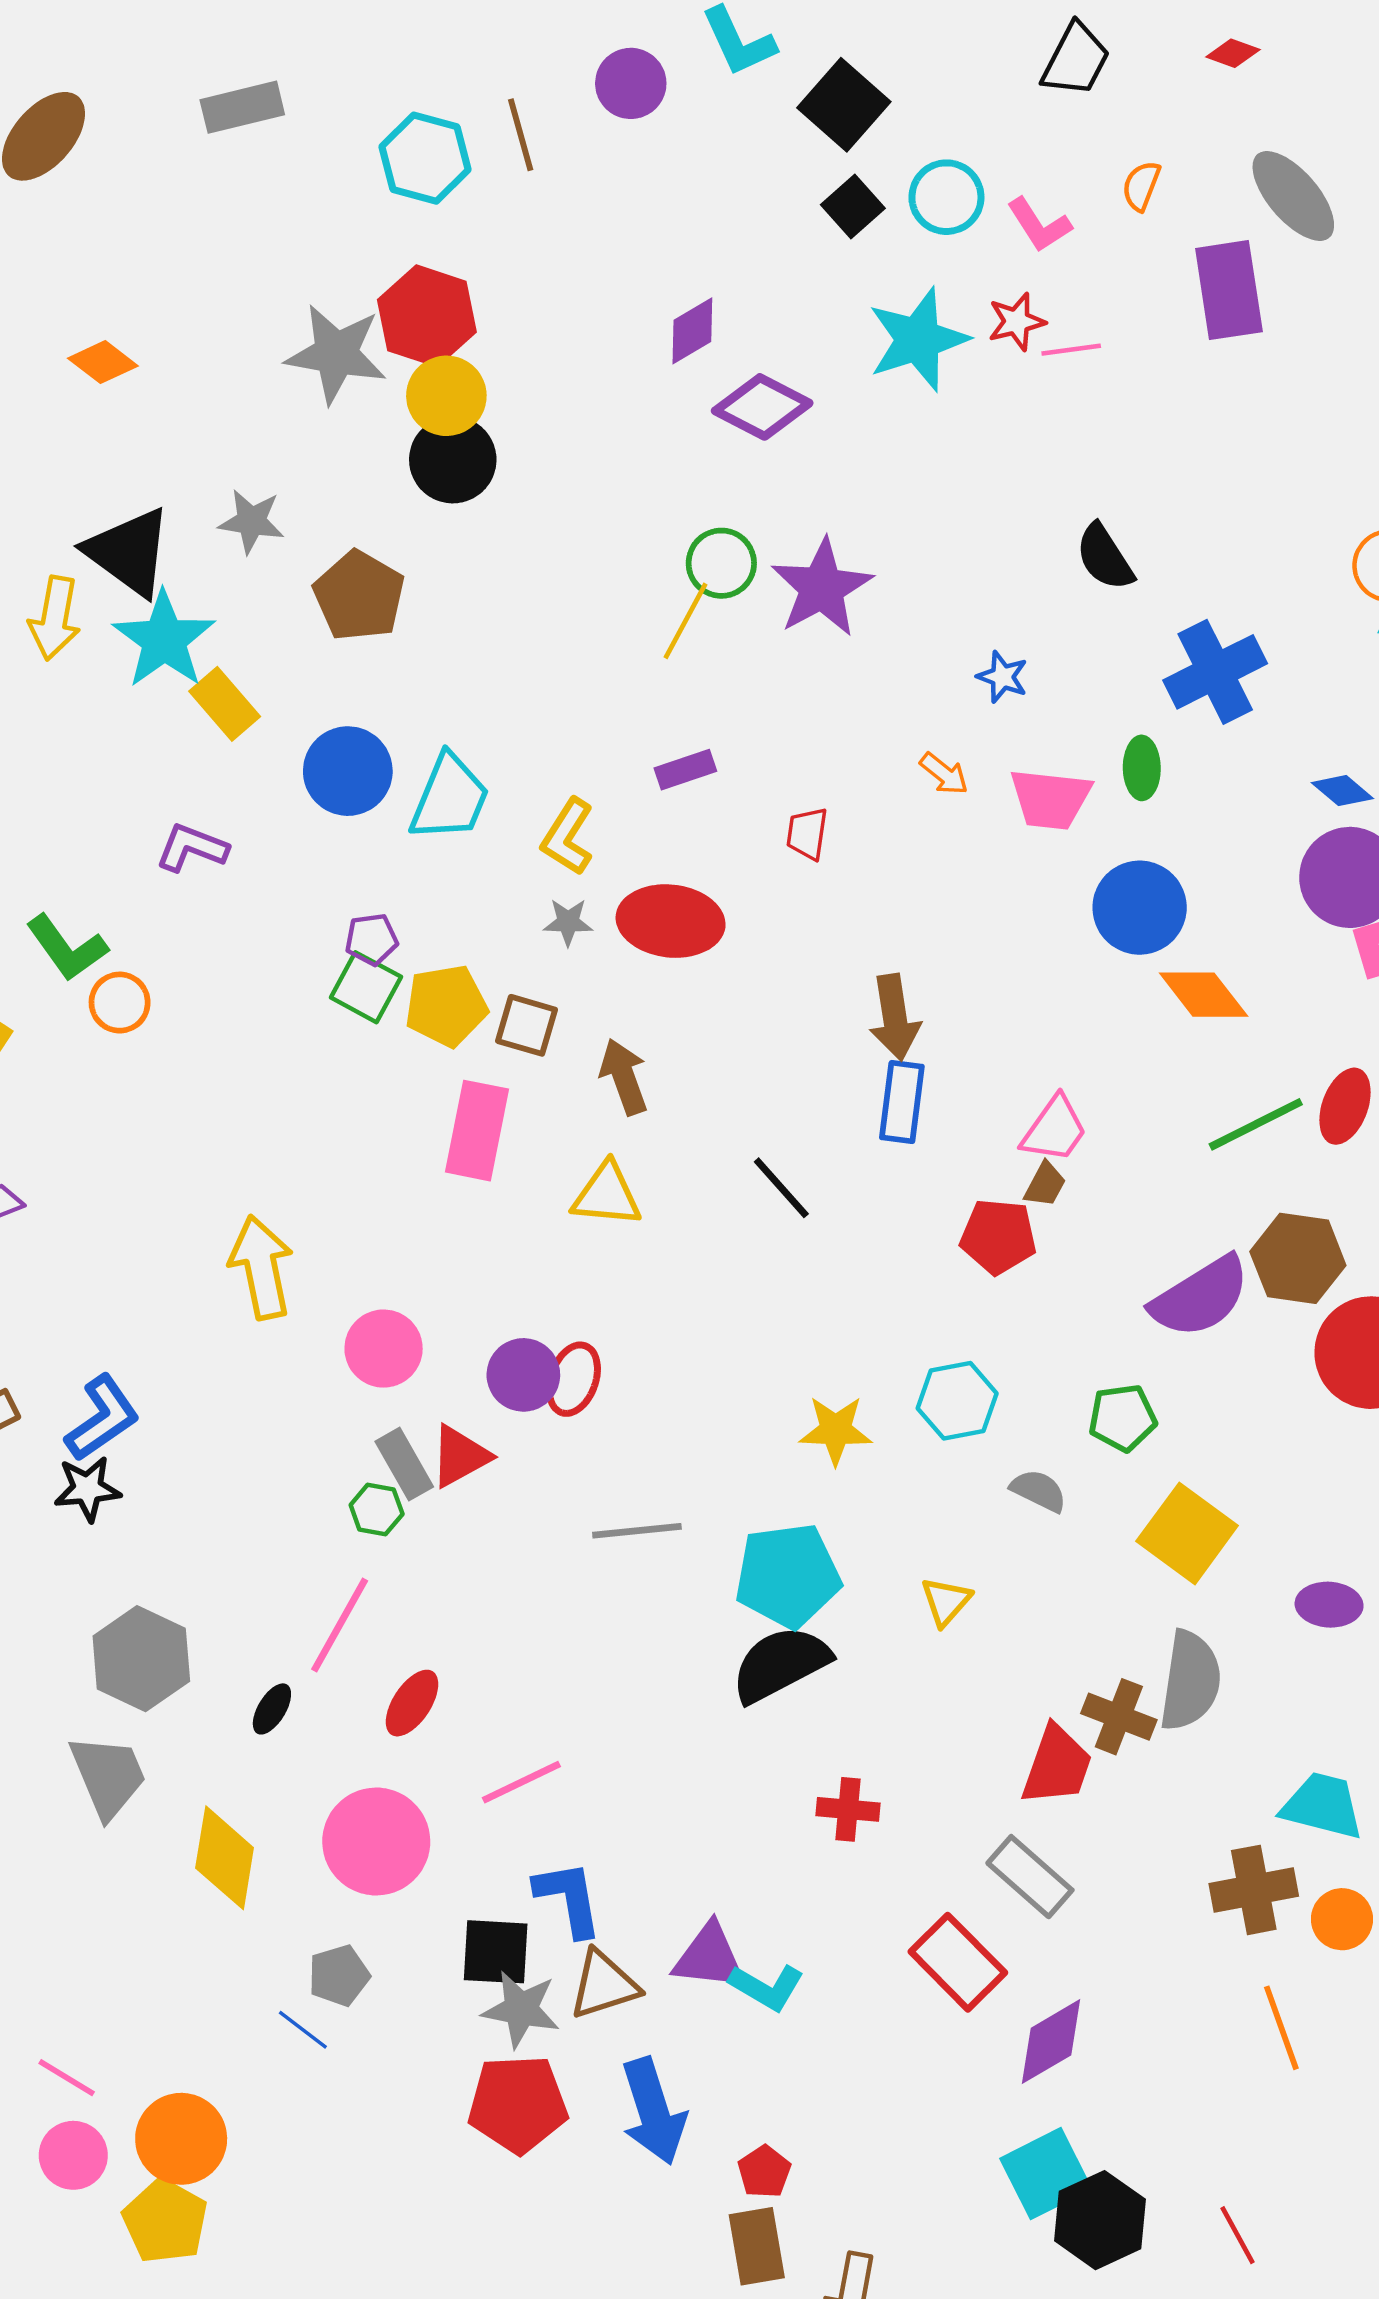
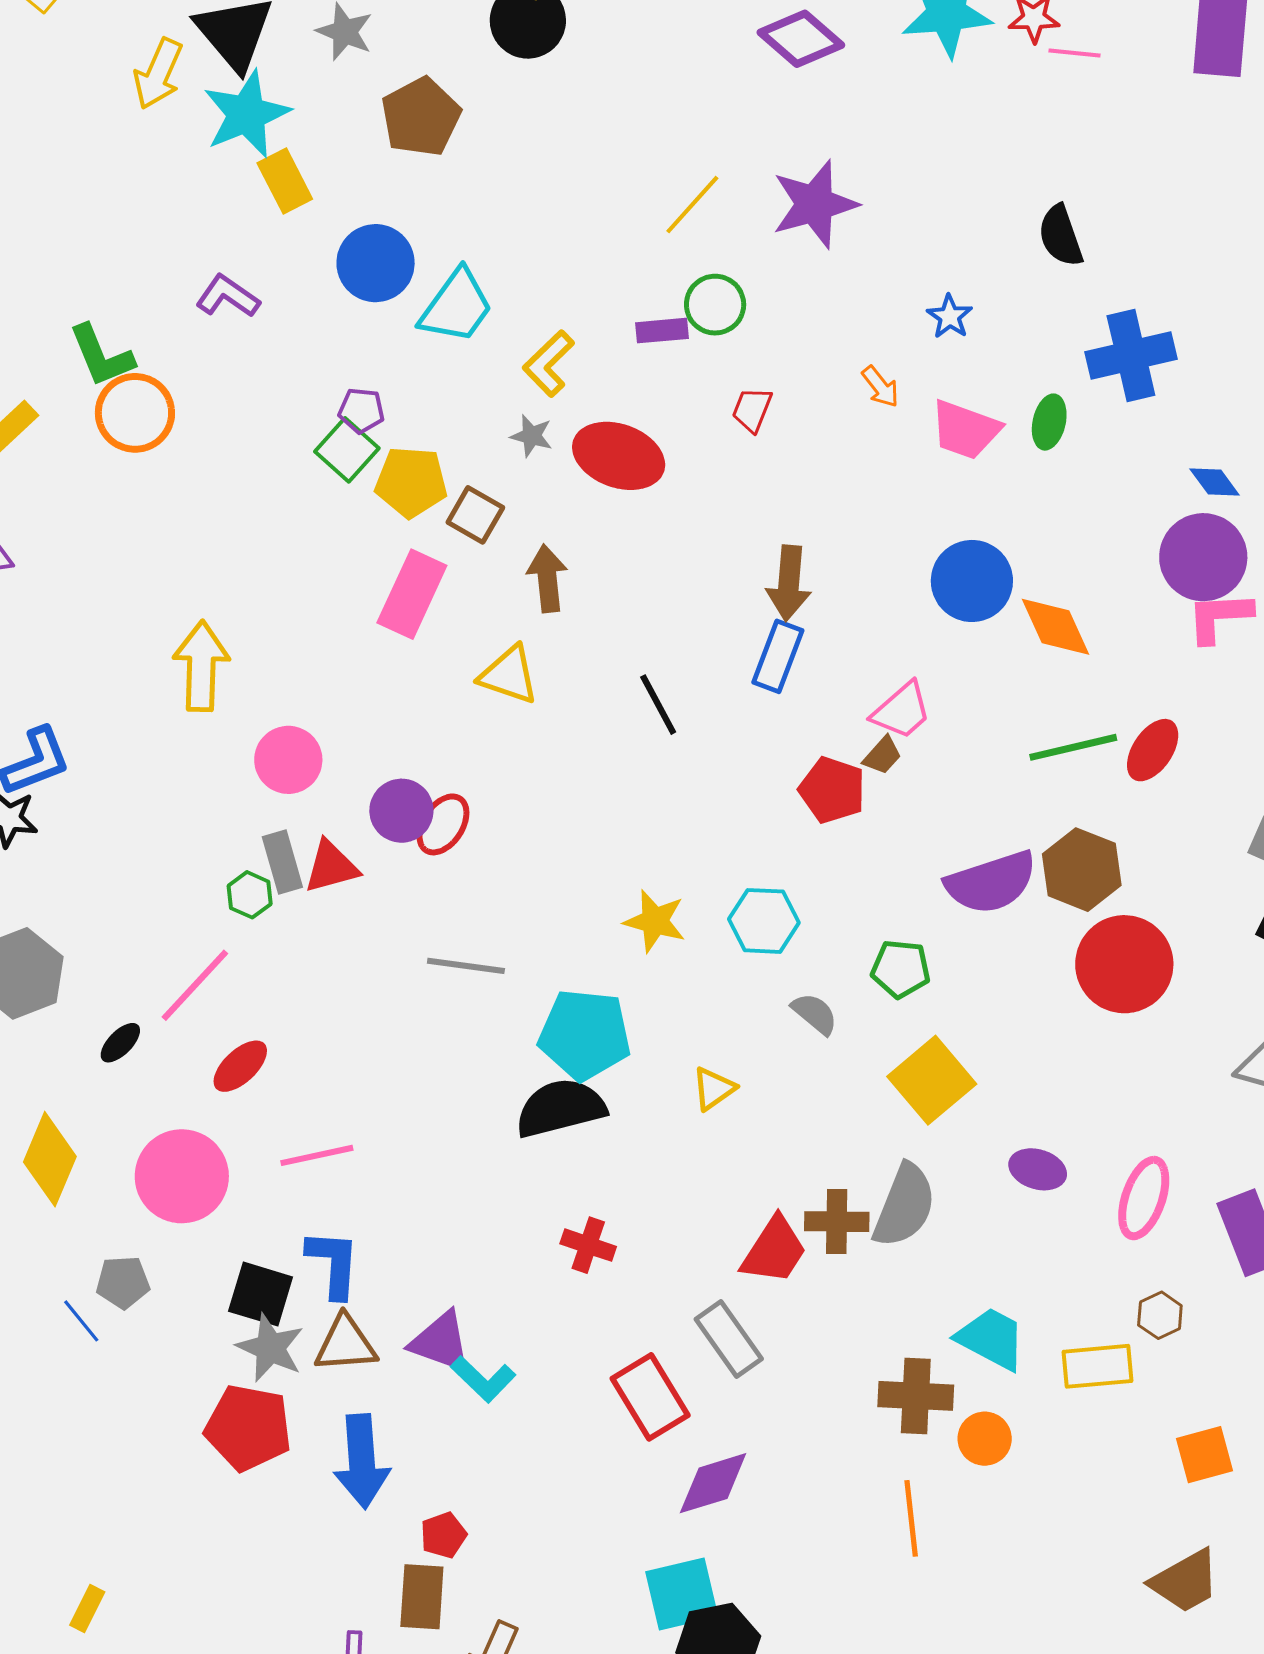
green circle: (721, 563) -> (715, 305), moved
blue circle: (1140, 908) -> (972, 581), moved
orange circle: (120, 1003) -> (135, 413), size x1.5
brown cross: (1119, 1717) -> (837, 1222), turned -34

